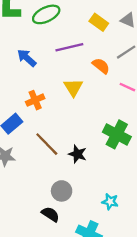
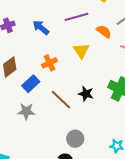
black star: (77, 154) -> (86, 94), moved

